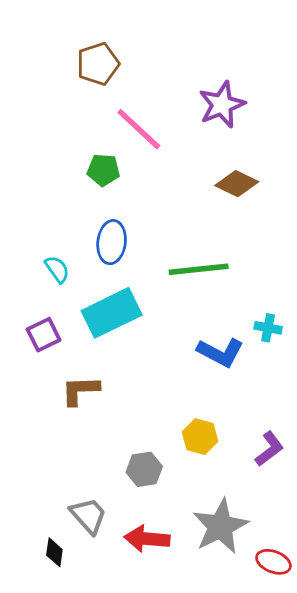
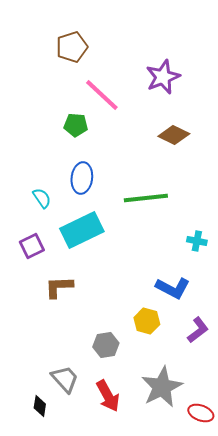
blue L-shape: (220, 352) -> (173, 288), moved
red arrow: (147, 539) -> (108, 396), turned -124

